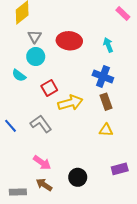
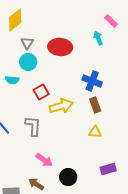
cyan arrow: (108, 45) -> (98, 38), moved
cyan semicircle: (19, 75) -> (12, 80), turned -32
gray L-shape: (41, 124) -> (33, 126), turned 40
pink arrow: (42, 163) -> (44, 160), moved

